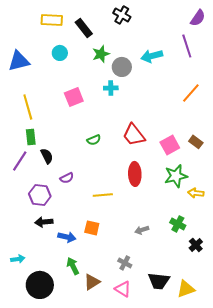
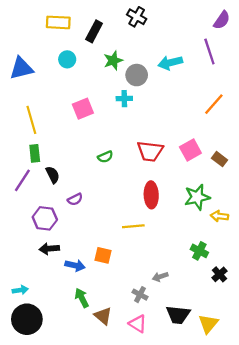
black rectangle: (84, 28) -> (94, 31), turned 66
red trapezoid: (134, 135) -> (150, 151), turned -45
pink square: (170, 145) -> (190, 150), moved
yellow line: (103, 195) -> (133, 226), moved
gray arrow: (142, 230) -> (160, 277), moved
brown triangle: (92, 282) -> (103, 316), turned -48
black circle: (40, 285) -> (27, 319), moved
yellow triangle: (186, 289) -> (208, 324), turned -30

